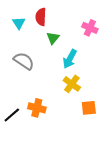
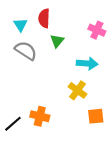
cyan arrow: (70, 59) -> (87, 63), moved, turned -114
gray semicircle: (24, 61) -> (26, 51), moved

